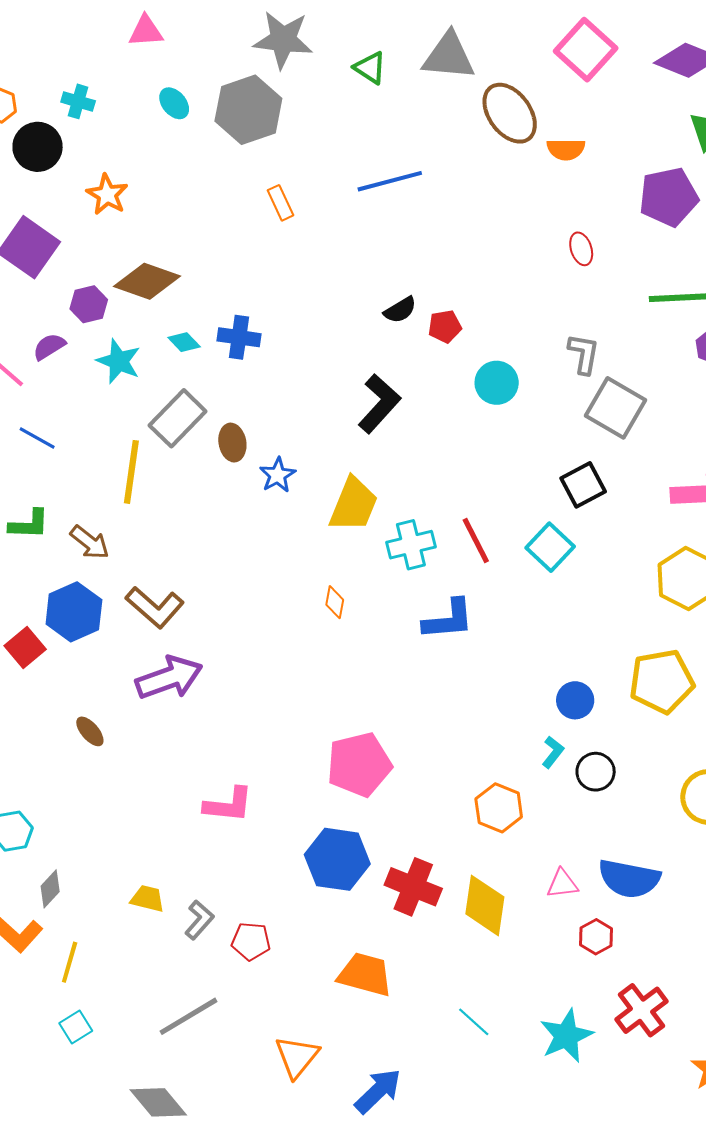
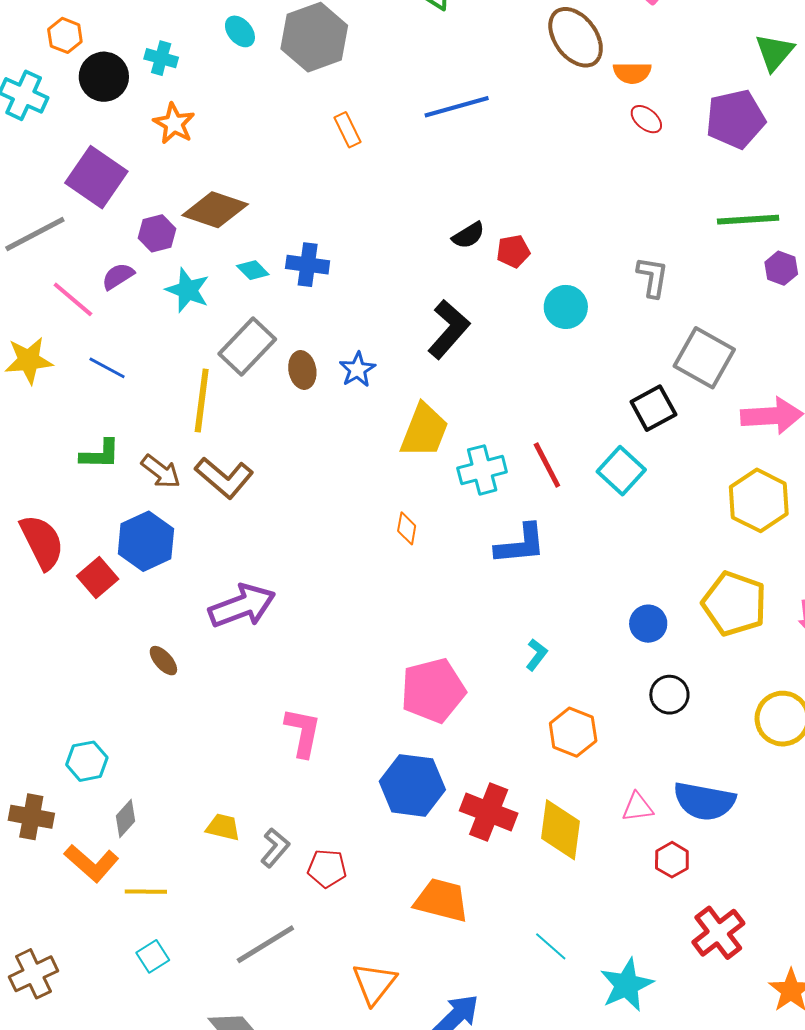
cyan cross: (78, 101) -> (161, 58), moved
red ellipse: (581, 249) -> (646, 119), moved, turned -32
gray square: (615, 408) -> (704, 358), moved
blue star: (278, 475) -> (357, 369), moved
brown L-shape: (155, 607) -> (224, 478), moved
yellow pentagon: (662, 681) -> (734, 604), turned 30
cyan L-shape: (553, 752) -> (537, 655), moved
pink L-shape: (228, 805) -> (303, 732), turned -84
yellow line: (70, 962) -> (146, 892), turned 75
cyan star: (566, 1036) -> (627, 985), moved

